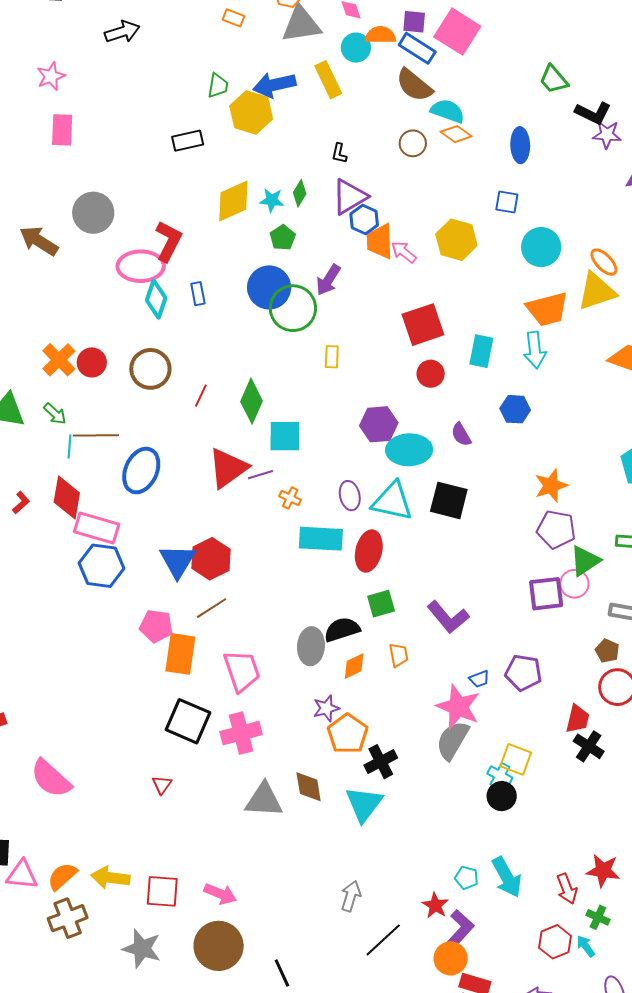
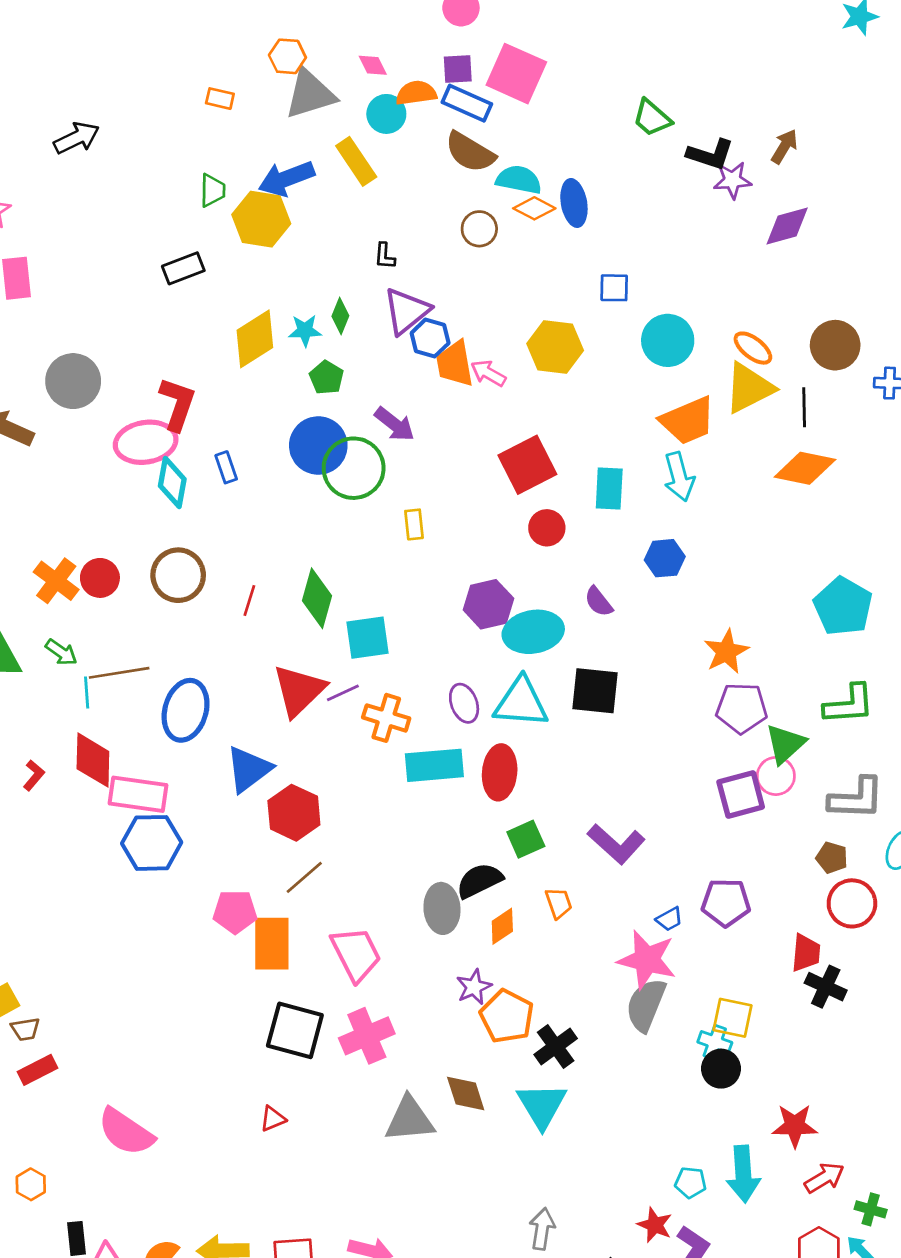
blue ellipse: (520, 145) -> (574, 203), moved
purple arrow: (328, 280) -> (395, 424), turned -76
orange cross: (290, 498) -> (386, 718), size x1.6
blue triangle: (178, 561) -> (249, 769), moved, turned 30
red triangle: (162, 785) -> (273, 1119), turned 40
red star: (603, 871) -> (795, 1126), moved
cyan arrow: (507, 877) -> (743, 1174), turned 33
red arrow: (567, 889) -> (824, 1178), turned -92

